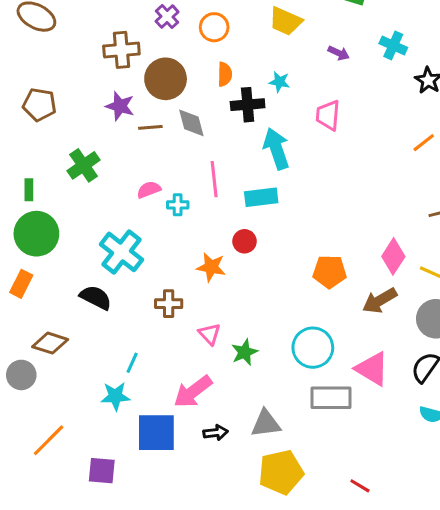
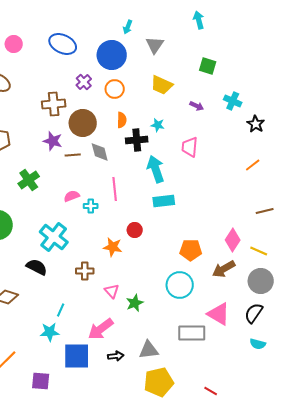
cyan rectangle: (261, 197) -> (164, 201), moved
cyan circle: (313, 348) -> (180, 285), moved

